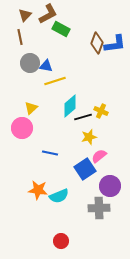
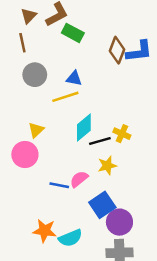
blue triangle: (46, 66) -> (74, 78), moved
pink semicircle: (99, 156) -> (79, 179), moved
purple circle: (110, 186) -> (119, 222), moved

